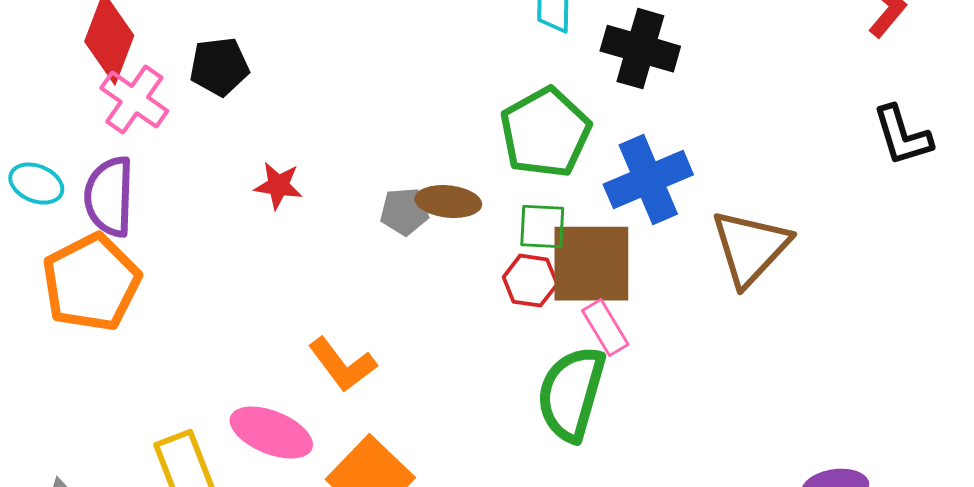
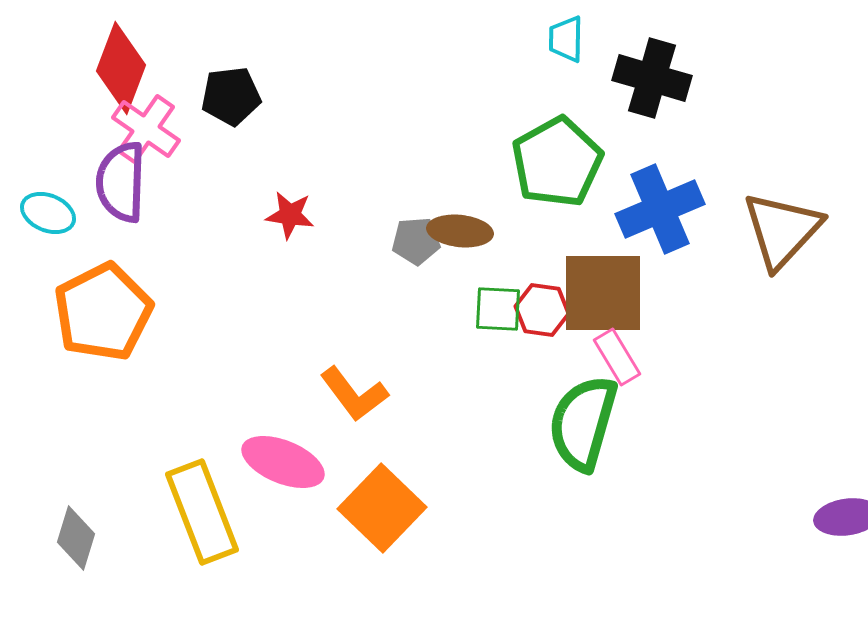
purple semicircle: (109, 197) -> (121, 182), moved
green square: (542, 227) -> (498, 309), moved
brown triangle: (750, 248) -> (782, 230), moved

